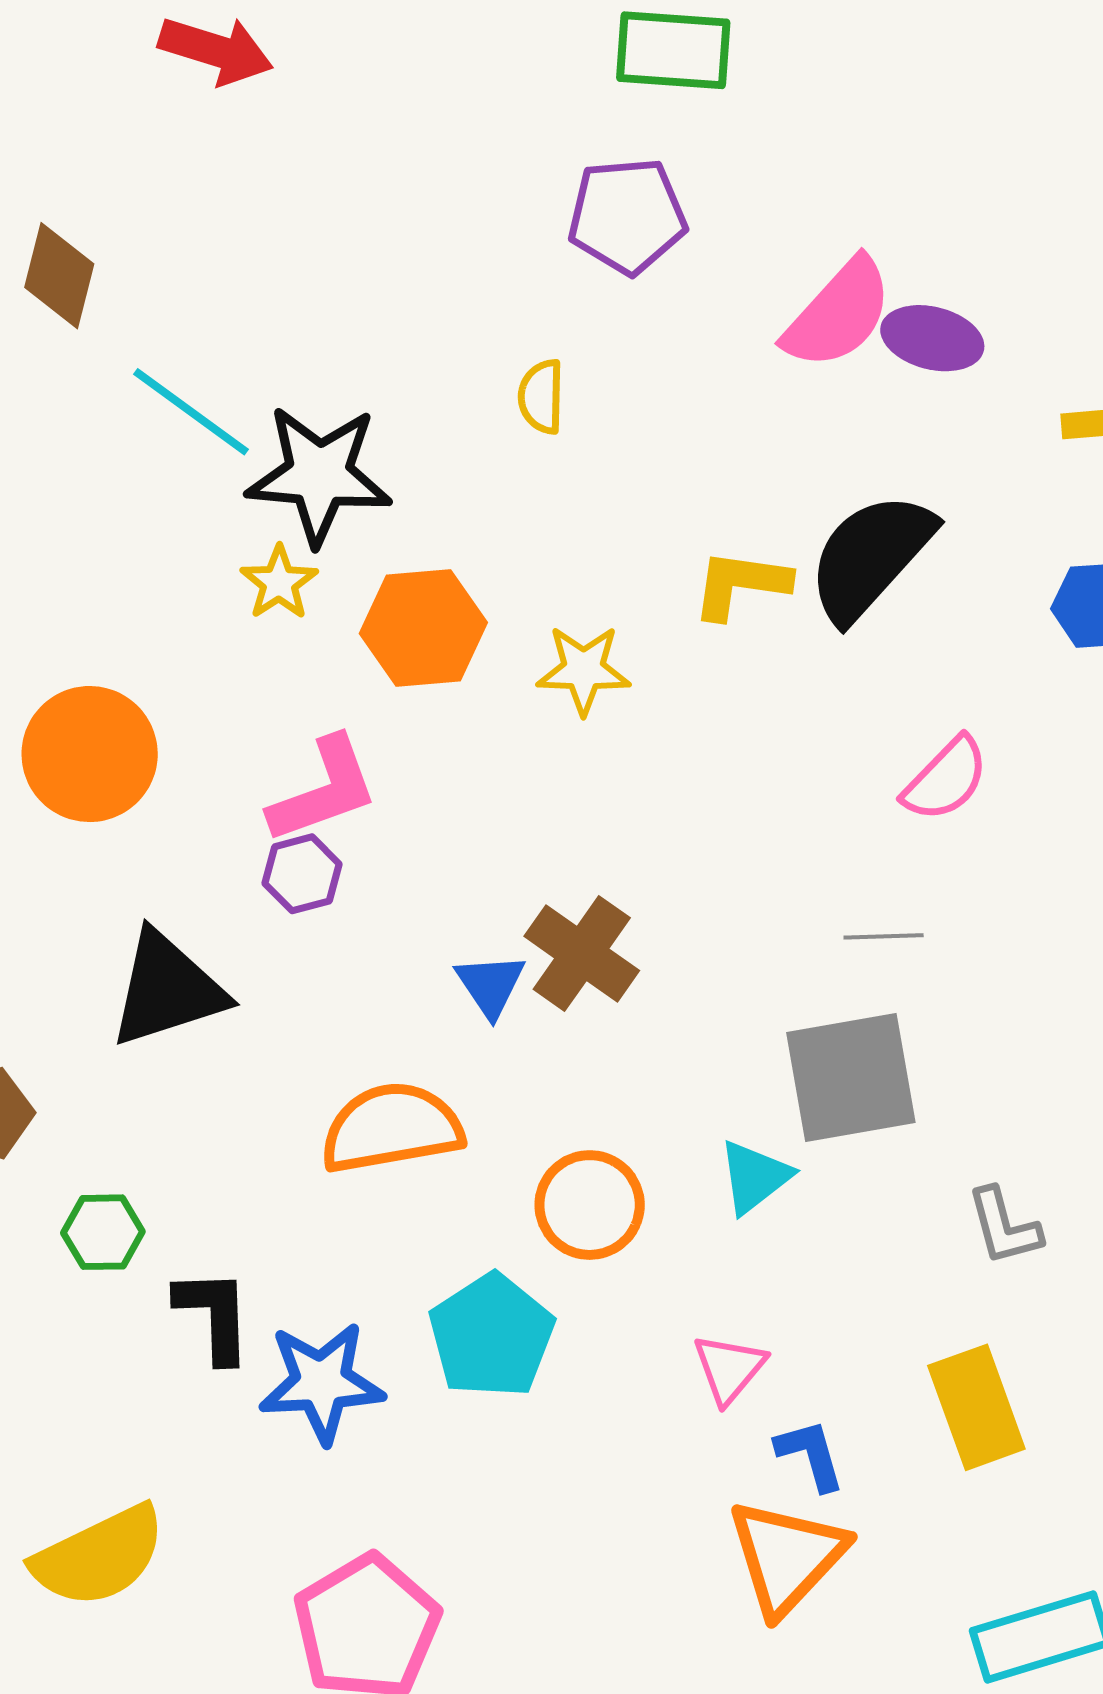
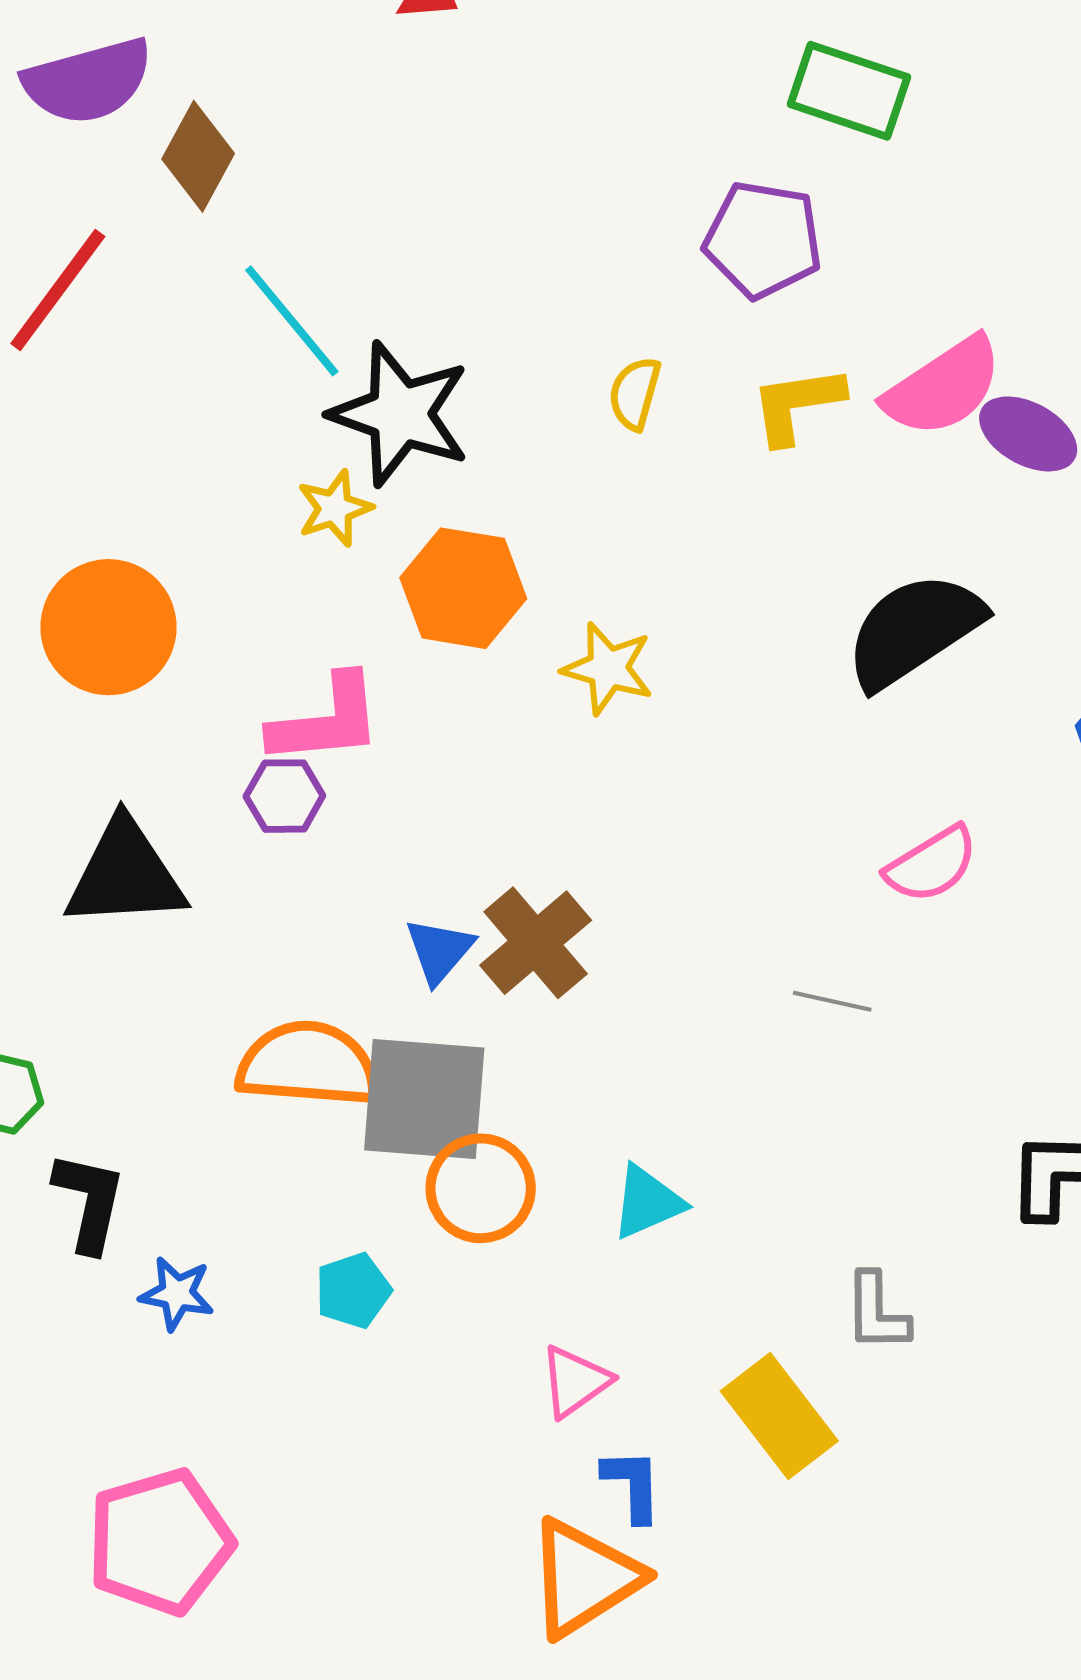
yellow L-shape: (741, 584) -> (797, 404), moved, turned -31
gray square: (851, 1077) -> (424, 1099), moved
cyan pentagon: (492, 1336) -> (353, 1291), size x0.6
blue star: (321, 1383) -> (177, 1294), size x0.6
yellow rectangle: (976, 1407) -> (779, 1416), moved, turned -32

